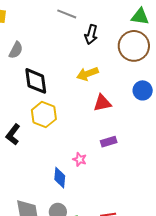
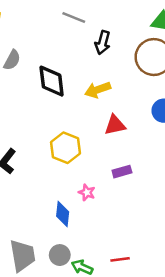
black diamond: (36, 81) -> (52, 81), moved
yellow hexagon: (44, 115) -> (66, 148), moved

